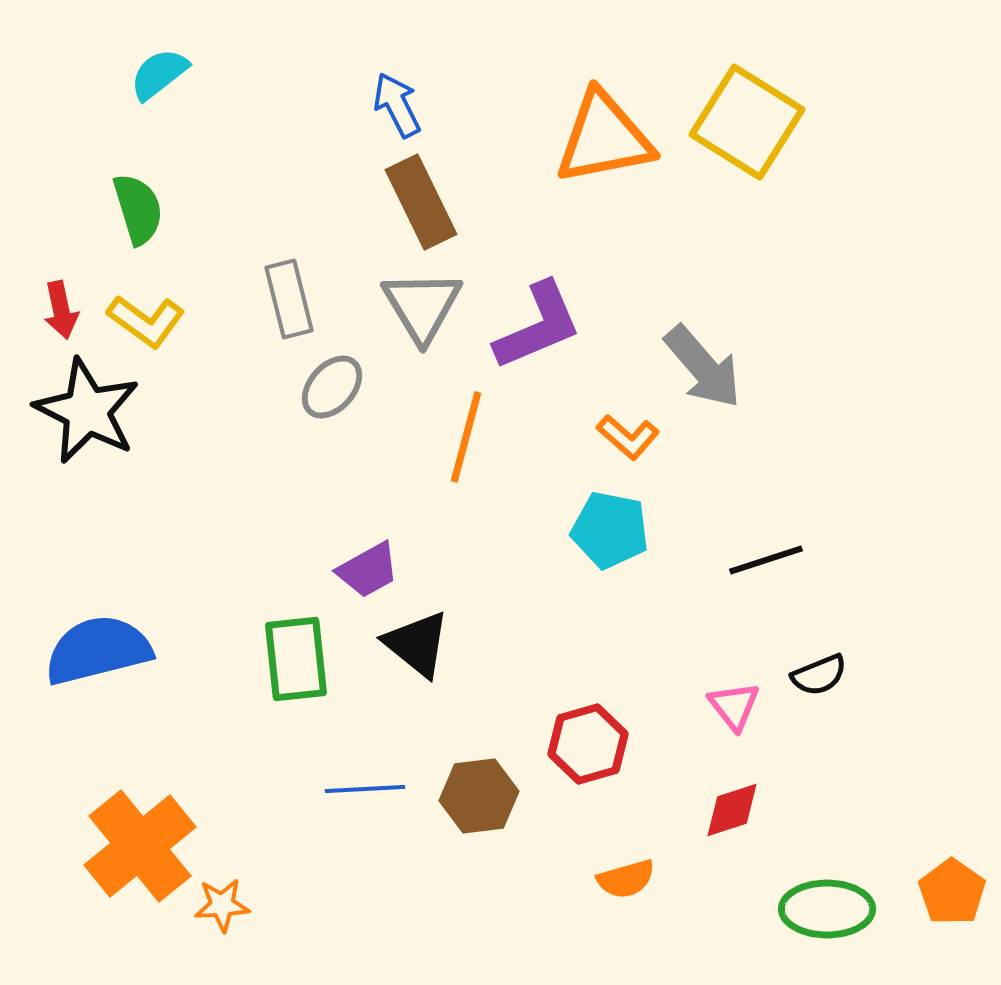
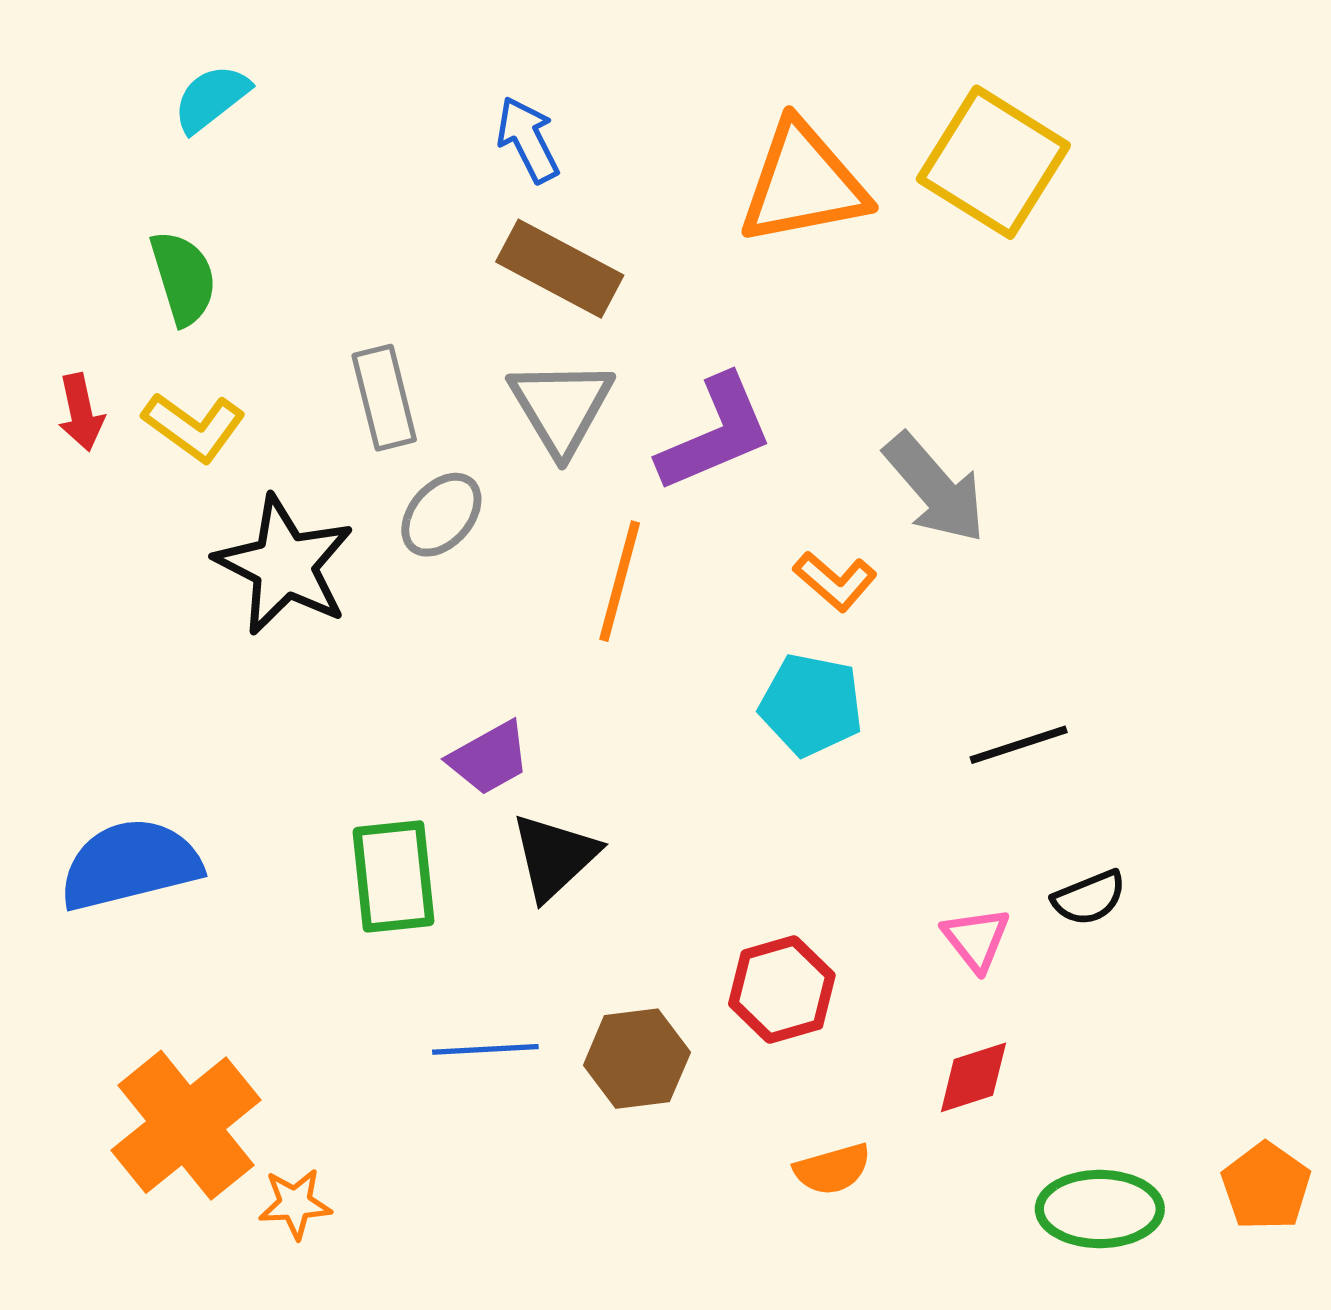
brown rectangle: (421, 202) -> (560, 269), turned -36
black star: (87, 411) -> (284, 565), moved
black triangle: (417, 644) -> (554, 857), turned 38

